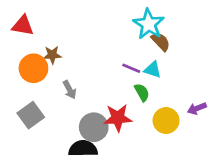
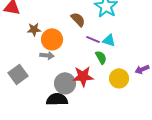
brown semicircle: (161, 42) -> (78, 19), moved
orange circle: (33, 68) -> (52, 39), moved
gray arrow: (70, 90) -> (47, 55), turned -56

